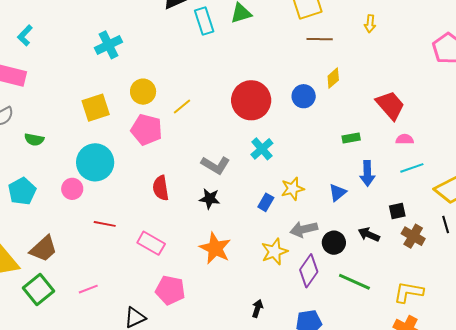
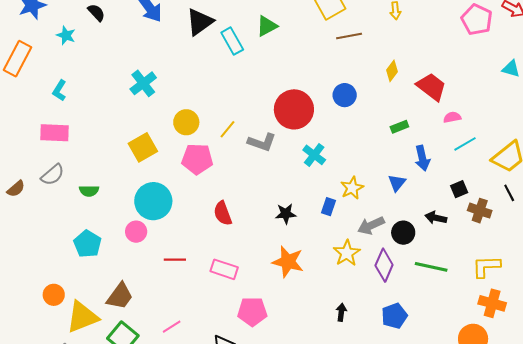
yellow diamond: (333, 78) -> (392, 71), moved
gray L-shape: (215, 165) -> (262, 142), moved
black star: (210, 199) -> (286, 214), moved

